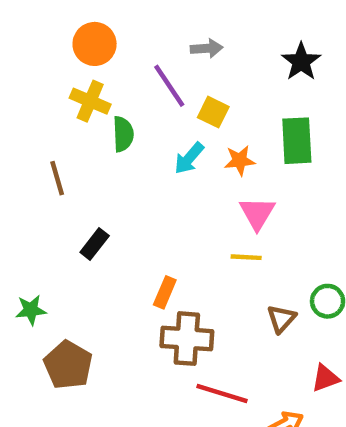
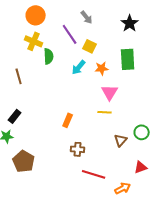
gray arrow: (207, 48) -> (87, 17), turned 56
black rectangle: (95, 244) -> (15, 116), moved
orange rectangle: (165, 292) -> (68, 120), moved
brown cross: (187, 339) -> (78, 149), size x0.6

